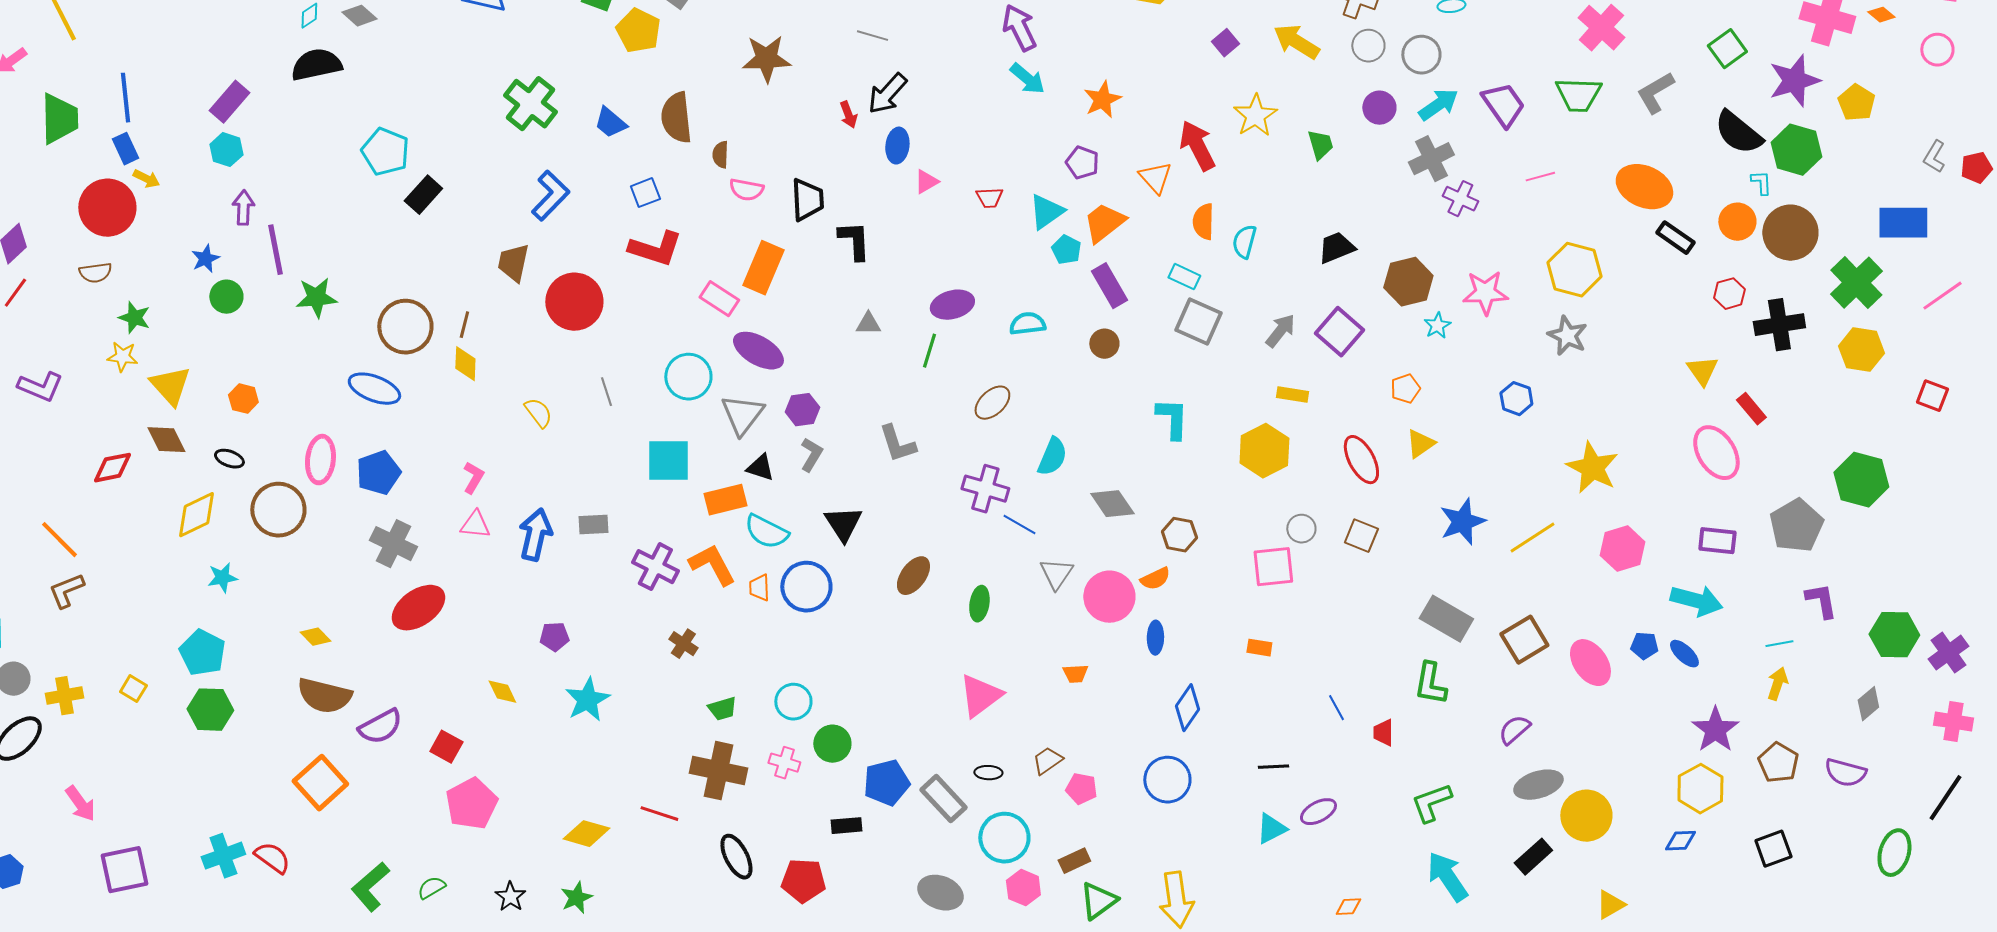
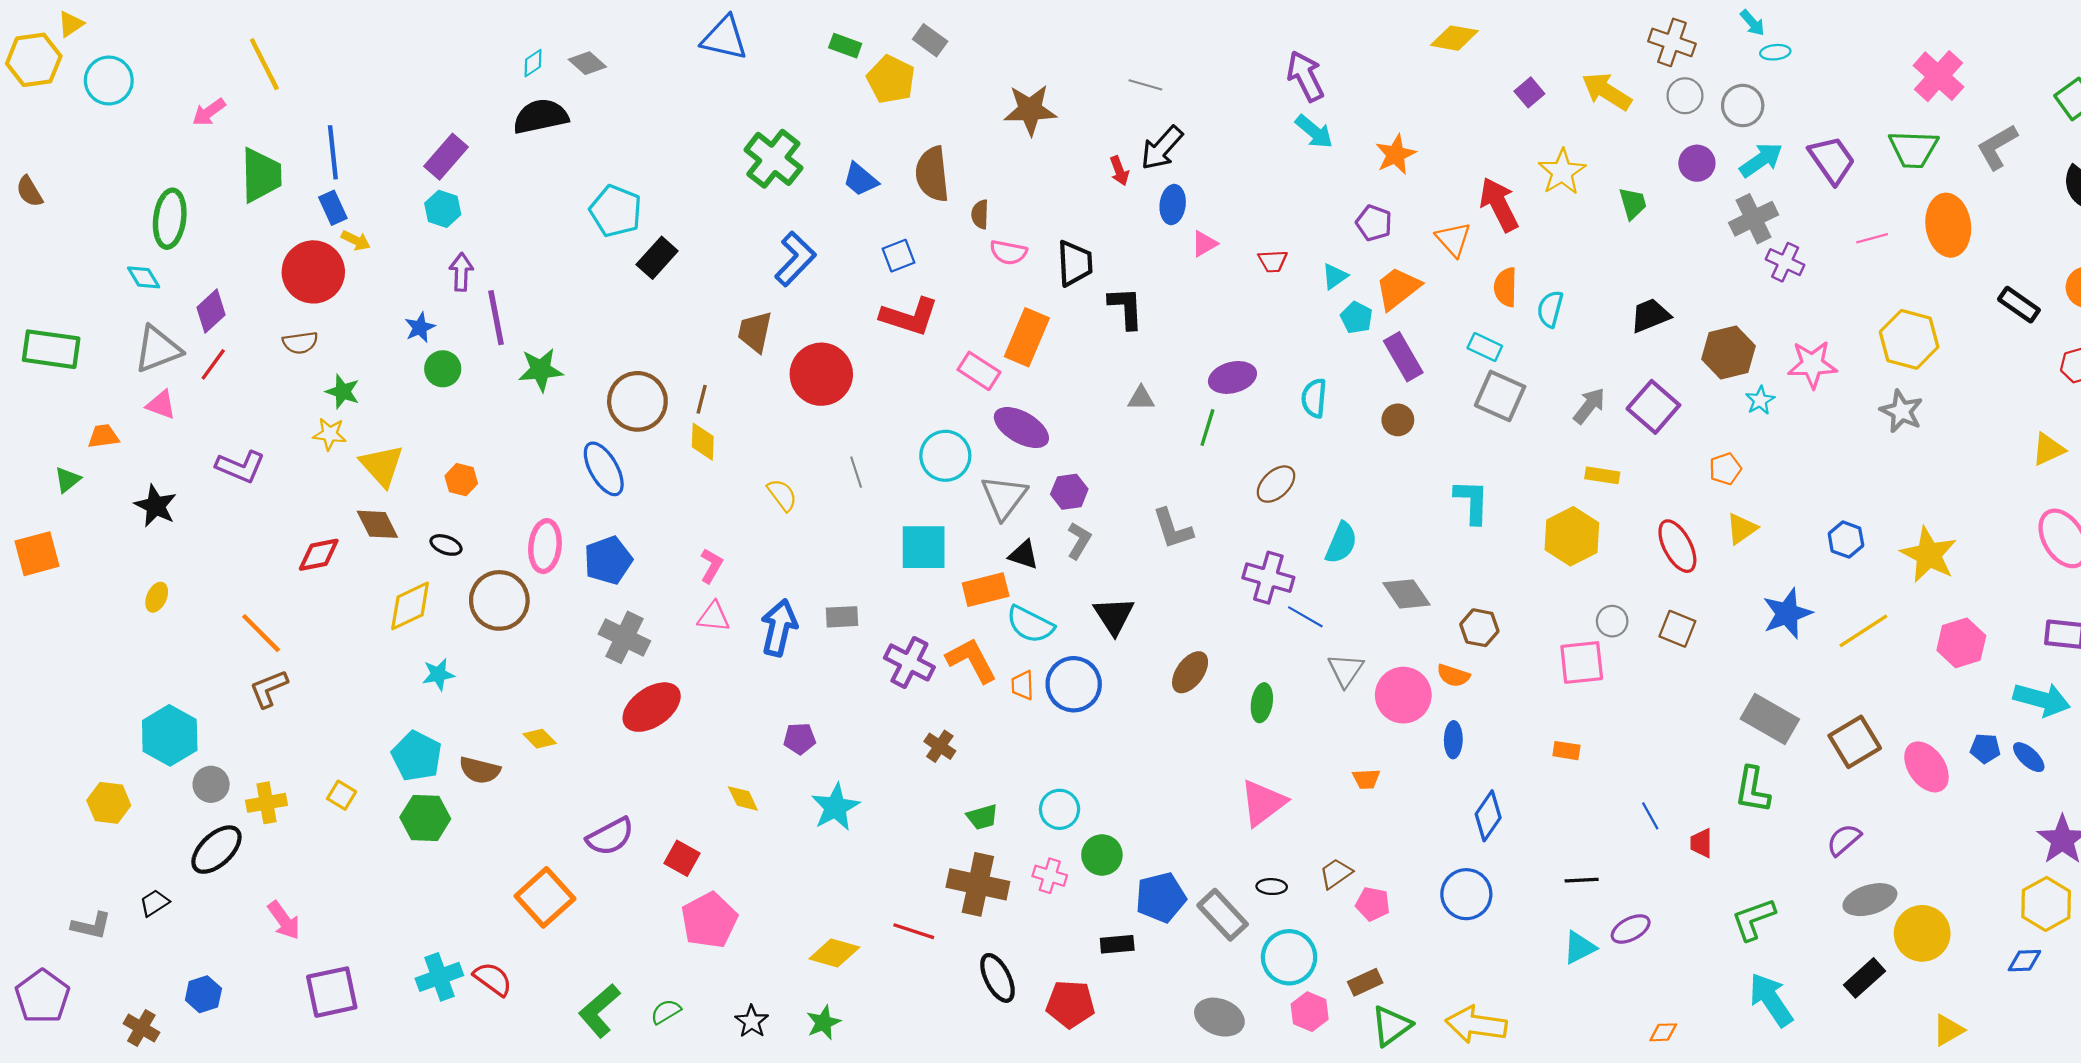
orange ellipse: (1644, 187) -> (1948, 225), moved, turned 58
cyan triangle: (1046, 212) -> (1335, 276), size x0.7
cyan semicircle: (1027, 324) -> (1314, 398), turned -78
yellow triangle: (1702, 371) -> (2048, 449), turned 40
blue ellipse: (374, 389) -> (604, 469), turned 39
blue hexagon: (1516, 399) -> (1846, 540), moved
orange semicircle: (1155, 579) -> (1453, 676), turned 44
brown semicircle: (324, 696) -> (480, 770), moved, size x0.7
yellow arrow: (1176, 900) -> (1476, 1025), turned 106

